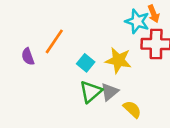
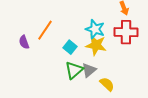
cyan star: (137, 21) -> (95, 29), moved

